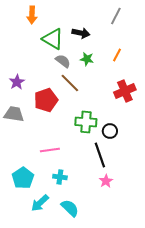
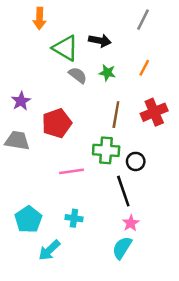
brown line: (70, 83) -> (116, 115), moved, turned 55
pink line: (50, 150) -> (72, 171), moved
cyan semicircle: (70, 208) -> (122, 248), moved, turned -102

